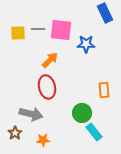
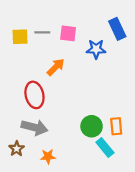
blue rectangle: (105, 13) -> (117, 29), moved
pink square: (61, 30) -> (68, 33), size x0.7
red ellipse: (47, 87) -> (34, 95), moved
orange rectangle: (104, 90) -> (116, 126), moved

